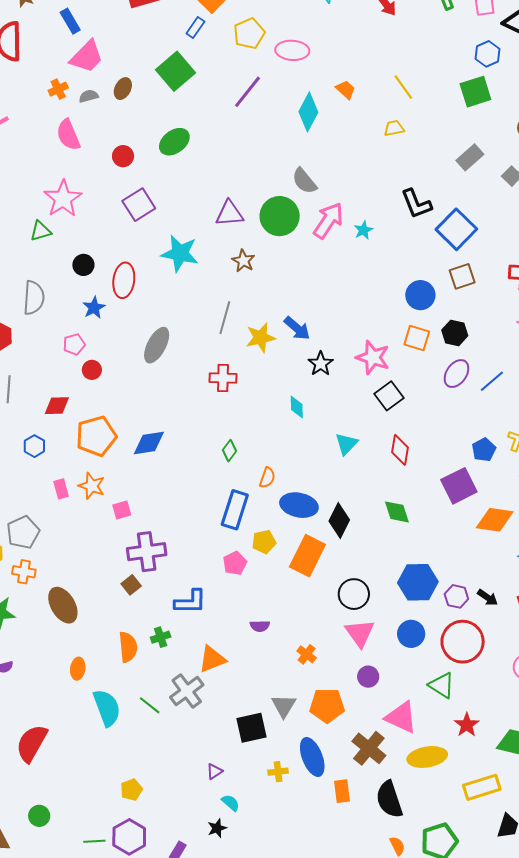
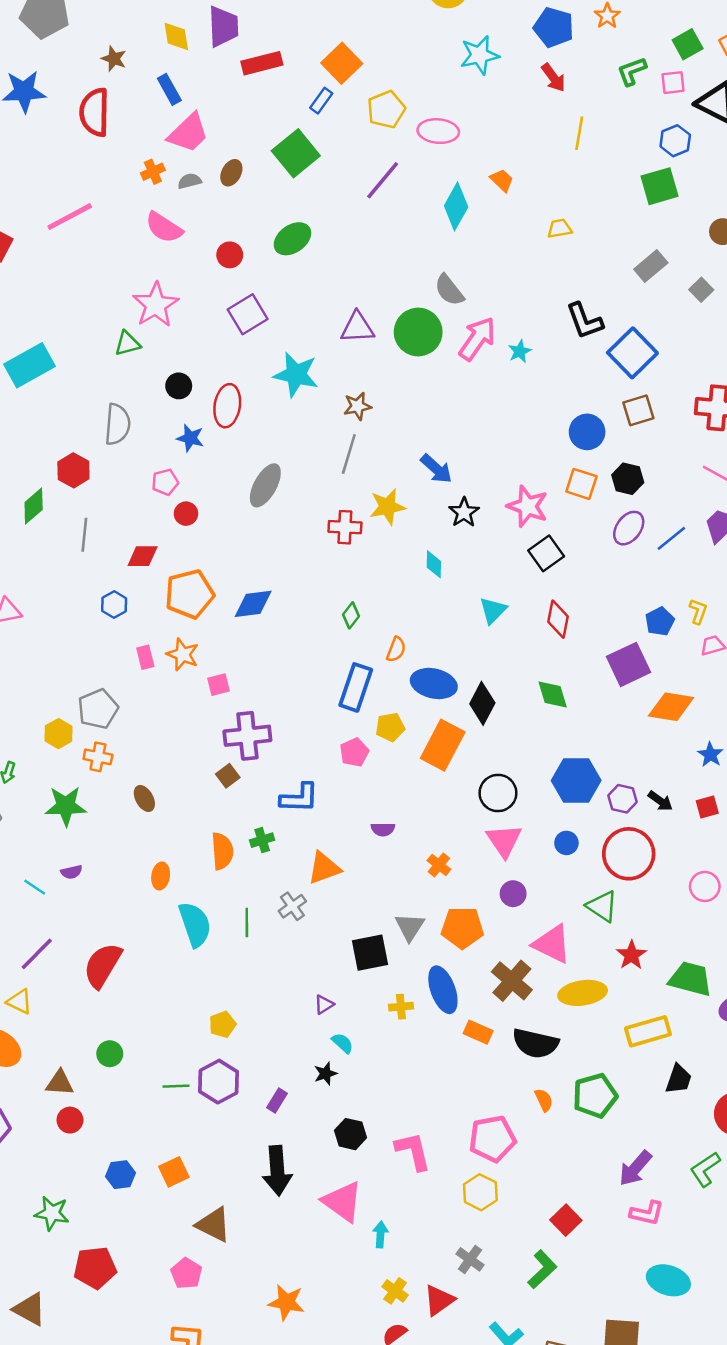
yellow line: (403, 87) -> (579, 133), moved, turned 44
pink semicircle: (68, 135) -> (164, 227), turned -36
brown star: (243, 261) -> (357, 406), moved, turned 30
blue star: (94, 308) -> (190, 438), turned -30
yellow star: (261, 338) -> (387, 507), moved
brown ellipse: (63, 605) -> (144, 798), size x0.6
blue circle: (411, 634) -> (566, 843), size x0.7
gray cross: (187, 691) -> (292, 906), size x0.7
green line: (150, 705) -> (247, 923), turned 50
orange rectangle: (342, 791) -> (478, 1032), turned -60
black semicircle: (389, 799) -> (535, 1043), turned -60

